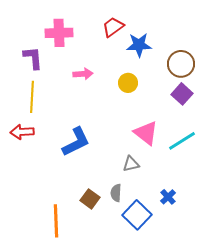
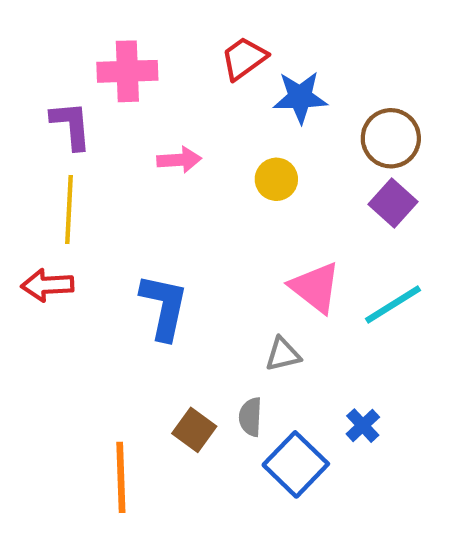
blue L-shape: (76, 142) -> (164, 307), turned -52

